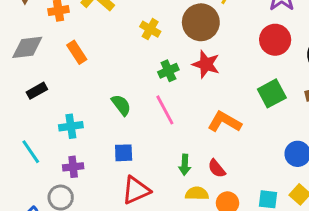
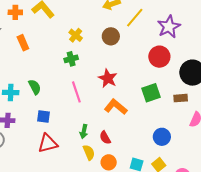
brown circle: (201, 22) -> (111, 36), size x0.7
red star: (206, 64) -> (108, 78), moved
green cross: (168, 71) -> (71, 59), moved
green semicircle: (121, 105) -> (35, 87), moved
yellow semicircle: (197, 193) -> (89, 152), turned 56

